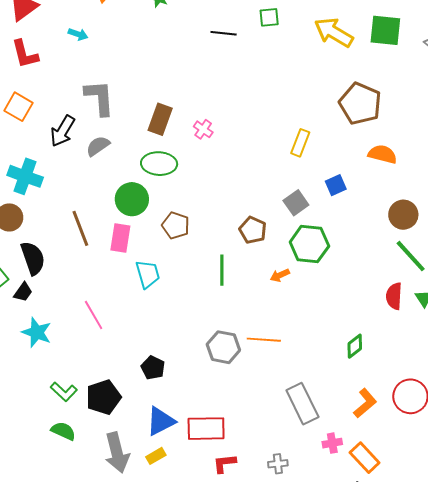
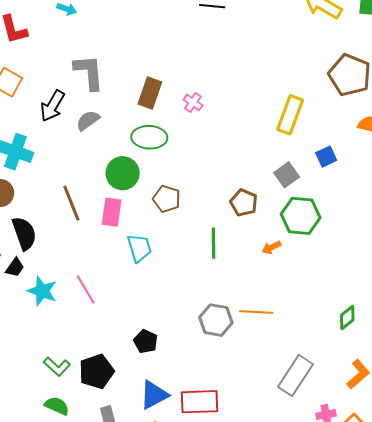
yellow rectangle: (300, 143) -> (290, 115), size x1.4
cyan star: (37, 332) -> (42, 291), moved
gray rectangle: (302, 404) -> (296, 375), turned 60

